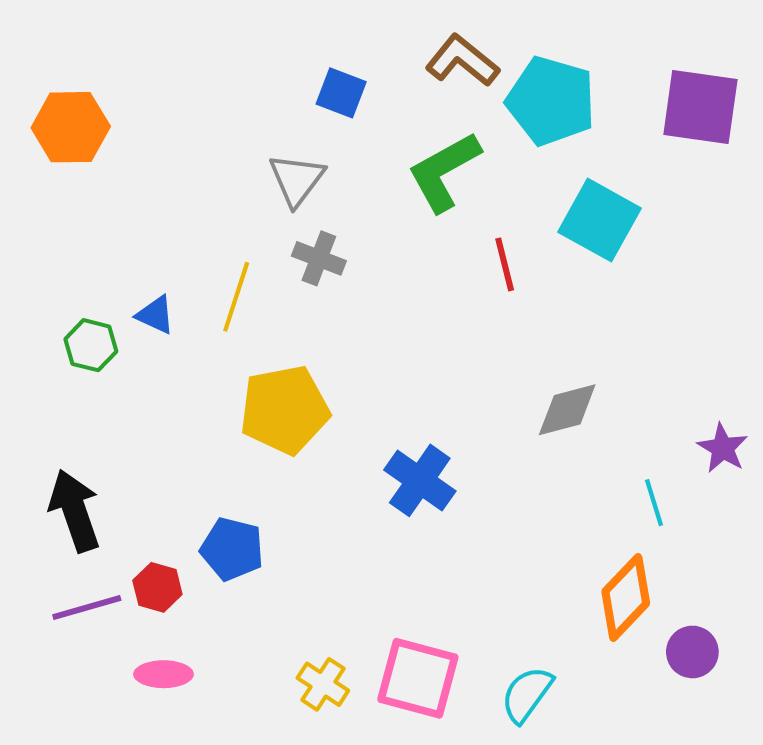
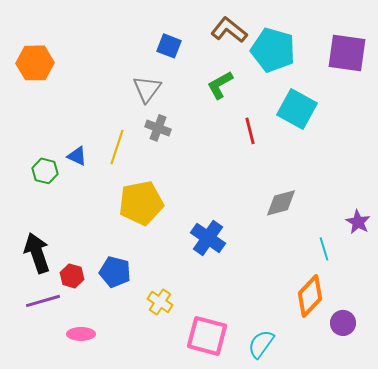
green L-shape: (444, 172) -> (220, 85), size x0.7
red hexagon: (157, 587) -> (72, 276), moved
yellow cross: (323, 684) -> (160, 302), moved

